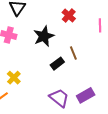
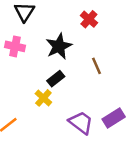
black rectangle: (57, 64) -> (56, 79), moved
yellow cross: (14, 78) -> (43, 98), moved

